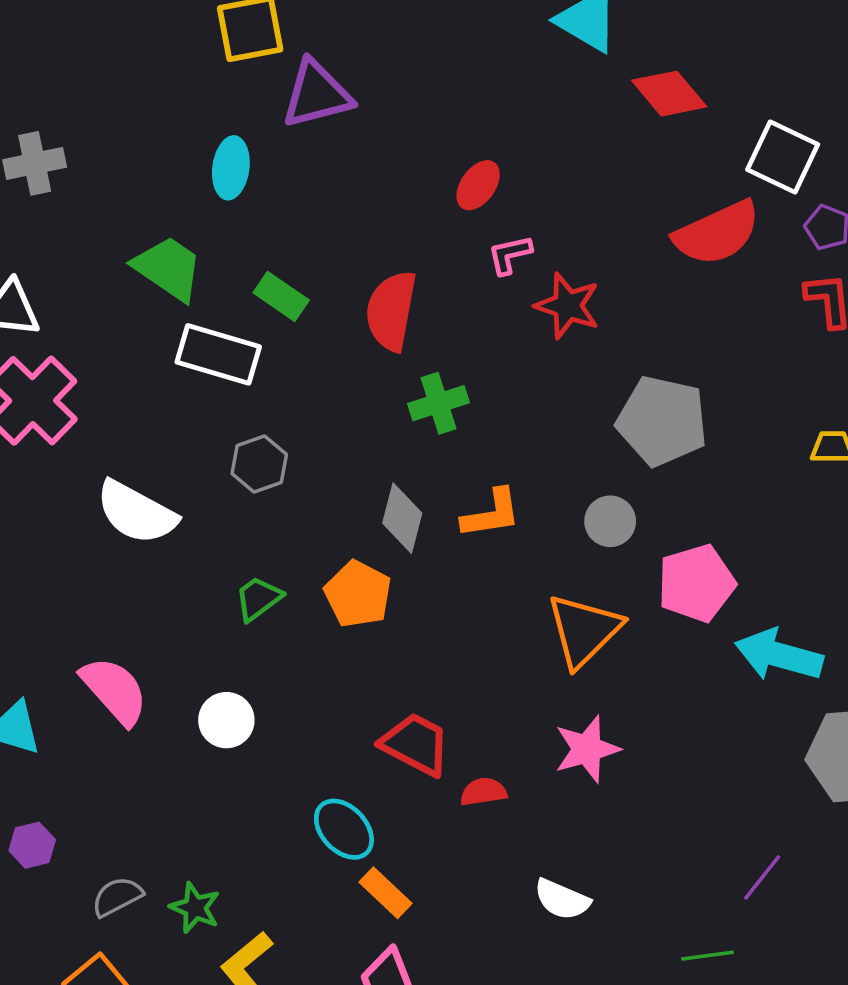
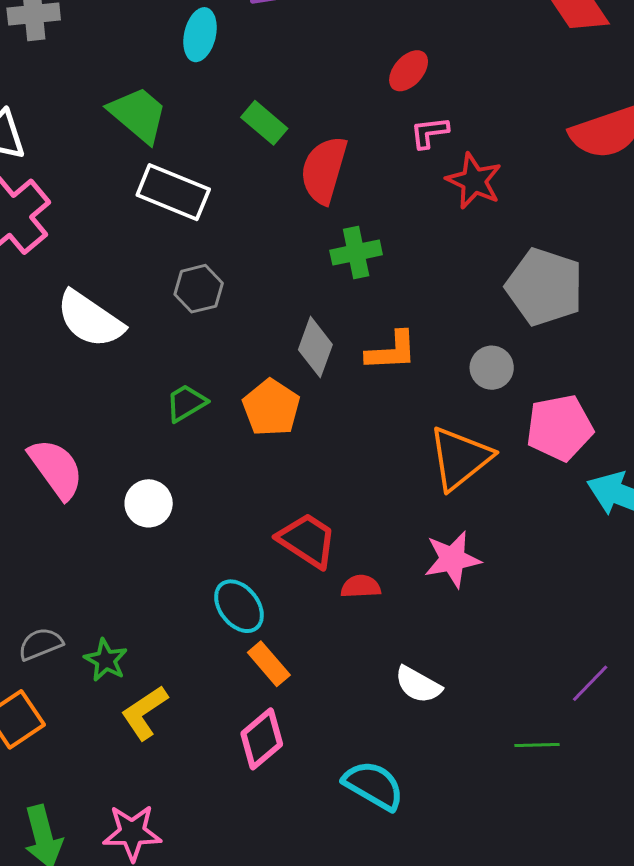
green rectangle: (281, 296) -> (264, 123), moved

